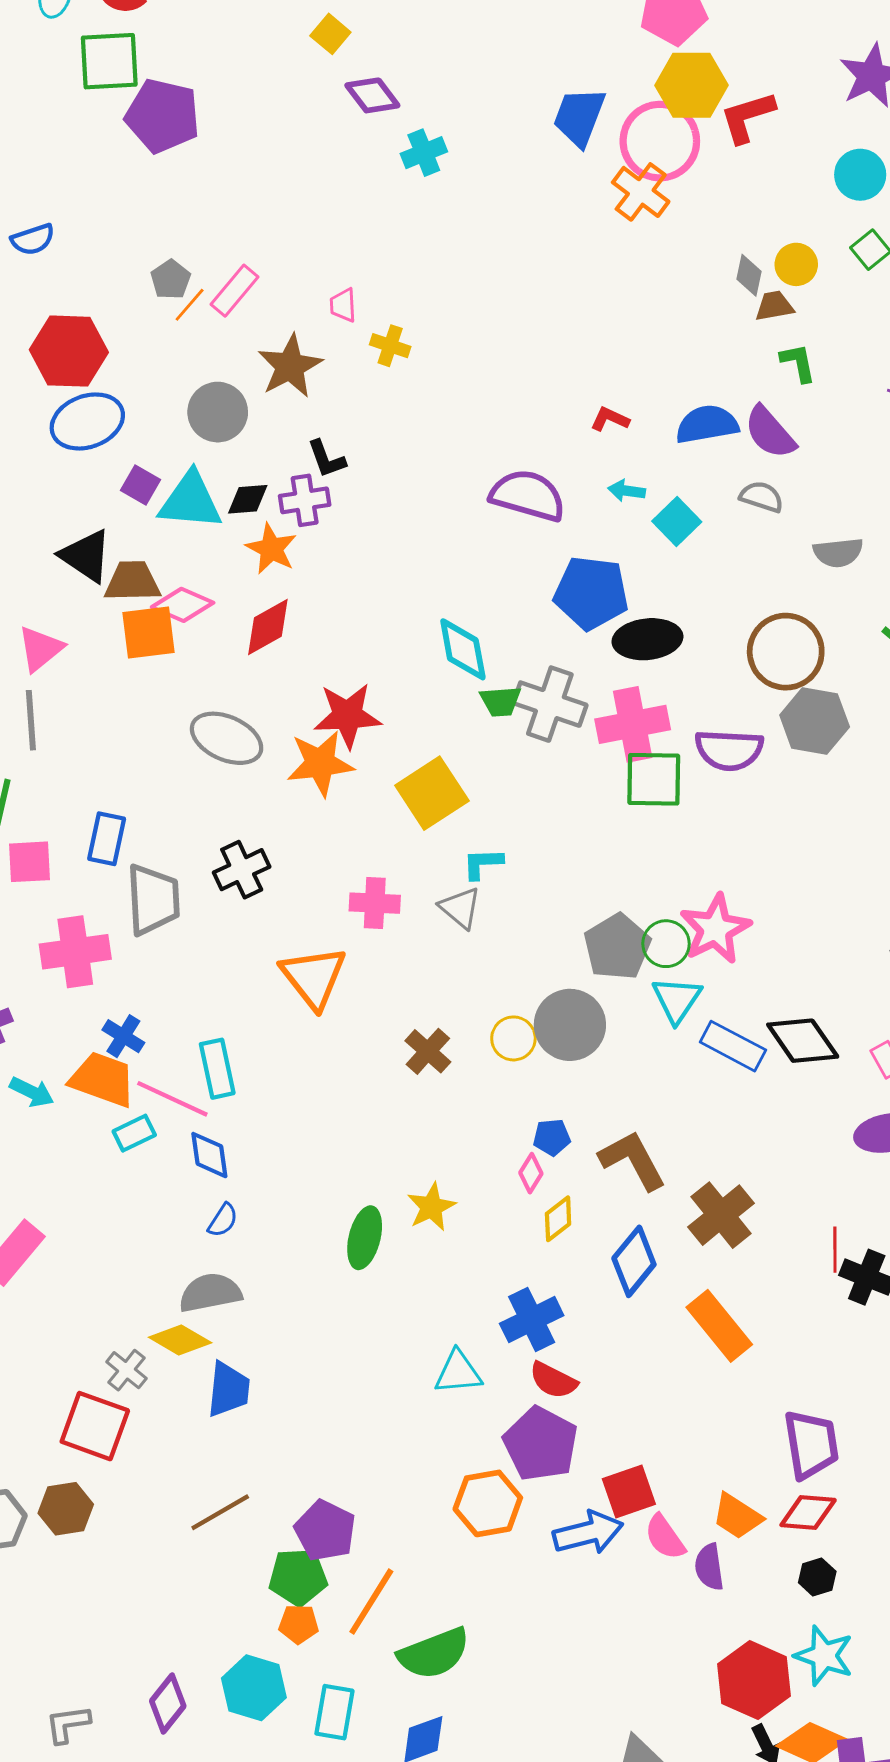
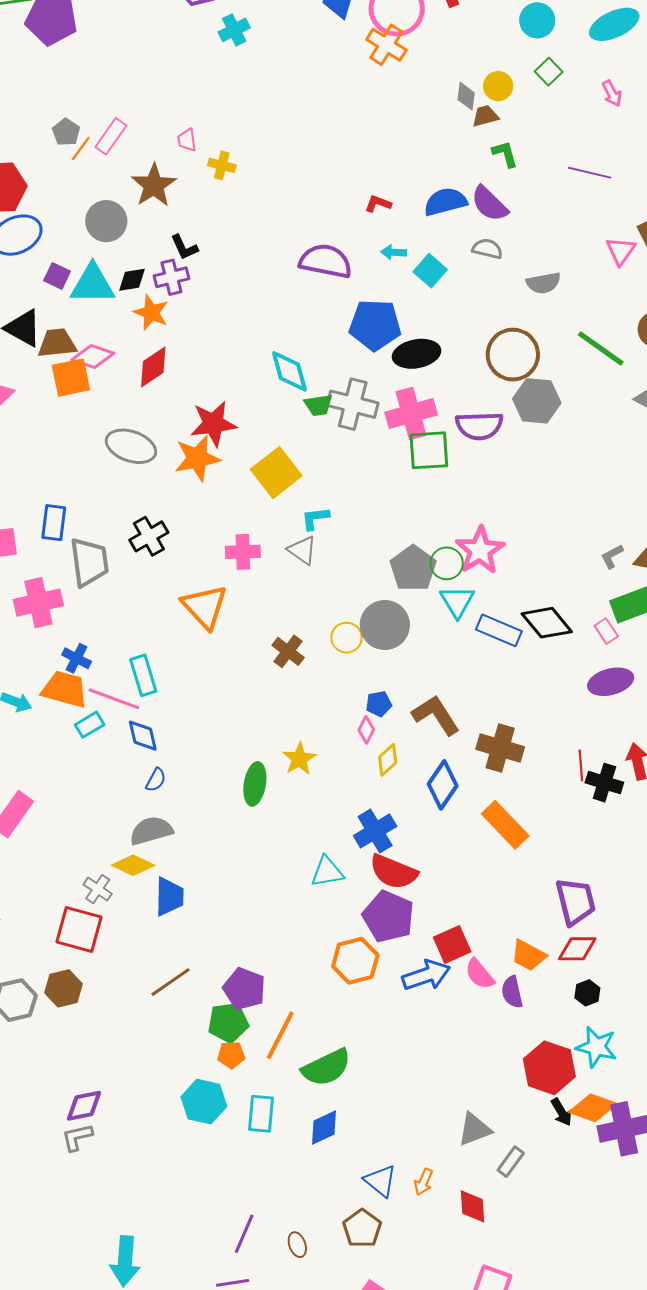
brown cross: (721, 1215) -> (500, 748), turned -30
red semicircle: (553, 1380) -> (393, 872), size x1.4
purple diamond: (168, 1704) -> (84, 1106), moved, turned 45

